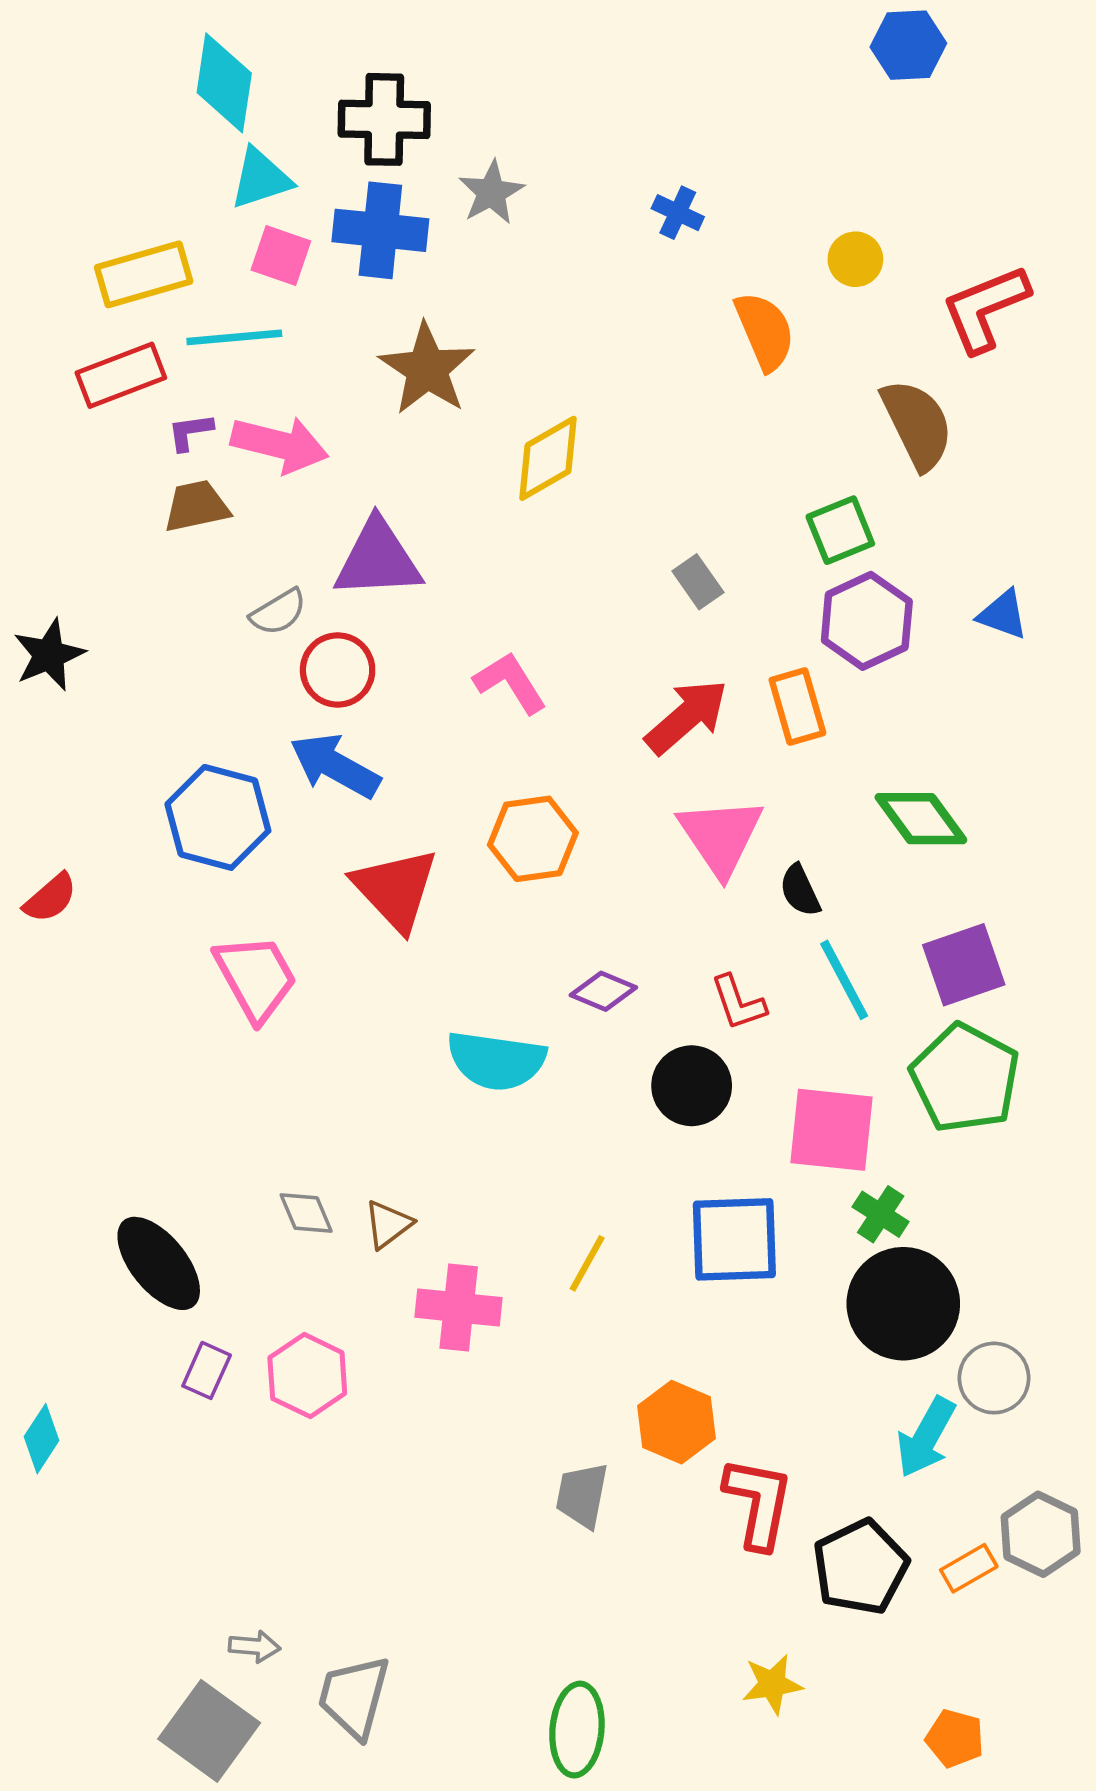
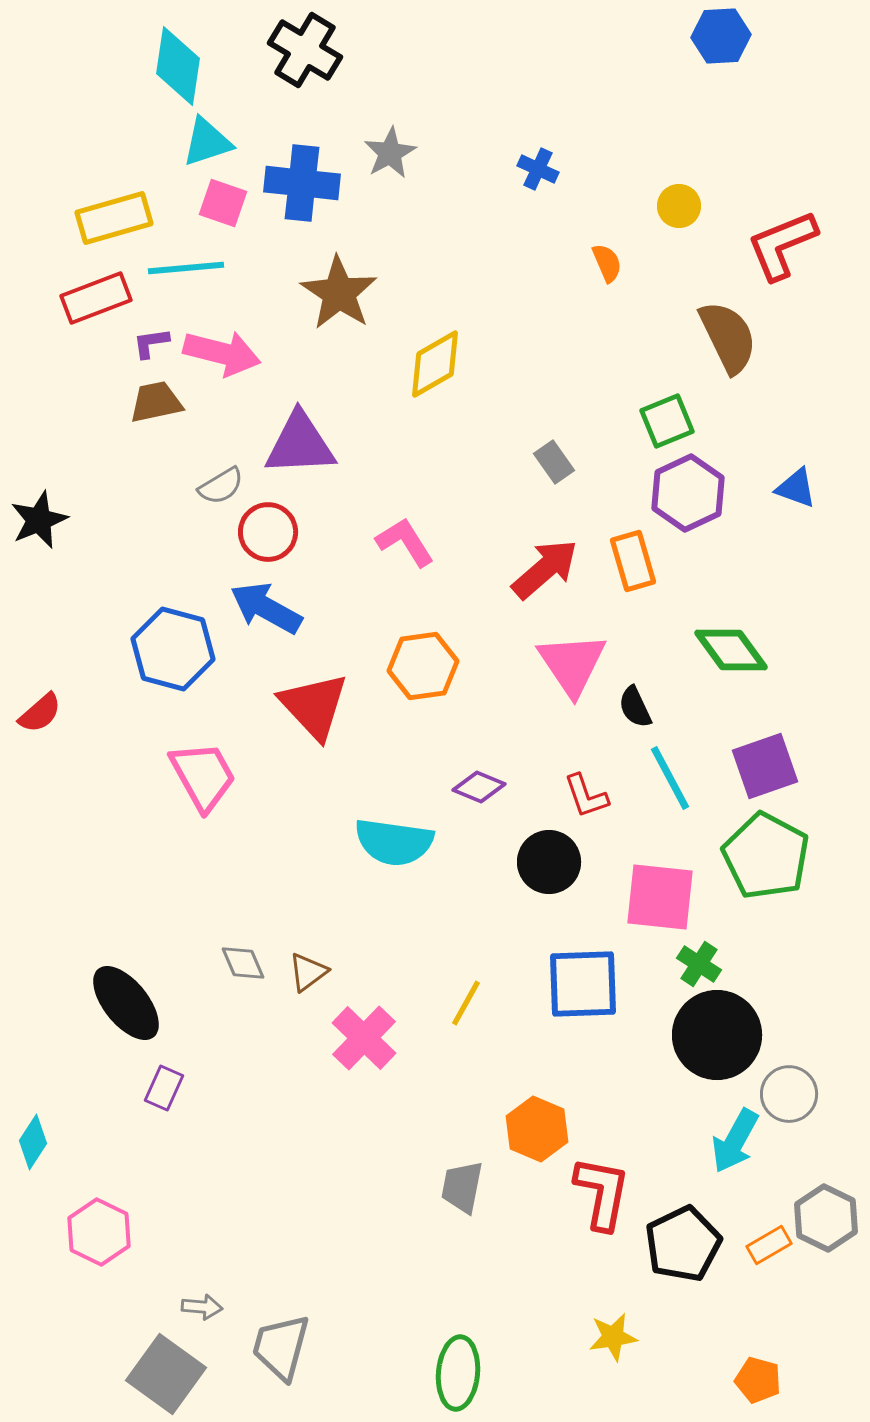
black cross: (384, 119) -> (305, 50), moved, turned 30
orange semicircle: (765, 331) -> (607, 263), size x0.6
pink cross: (459, 1307) -> (364, 1038), turned 38
pink hexagon: (307, 1376) -> (99, 1232), moved

